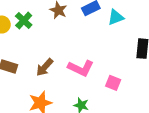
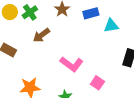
brown arrow: (45, 67) -> (41, 35), moved

